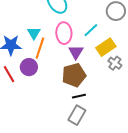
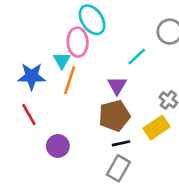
pink ellipse: (64, 33) -> (78, 42), moved
yellow rectangle: (106, 47) -> (156, 128), moved
purple circle: (29, 67) -> (58, 146), moved

